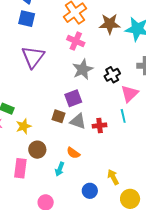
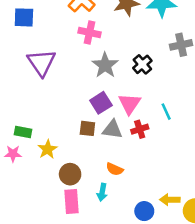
pink triangle: (130, 94) -> (130, 104), moved
pink rectangle: (20, 168) -> (72, 201), moved
yellow arrow: (113, 177) -> (170, 200), moved, turned -49

